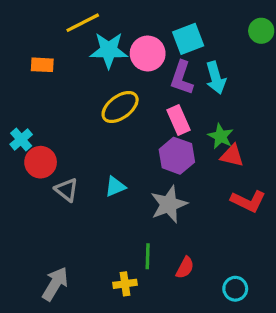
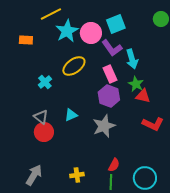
cyan star: (109, 50) -> (67, 31), turned -30
purple L-shape: (182, 78) -> (112, 48), turned -55
cyan arrow: (216, 78) -> (132, 59), moved
cyan cross: (21, 139) -> (45, 82), moved
red circle: (41, 162) -> (44, 132), moved
green line: (148, 256) -> (111, 182), moved
cyan circle: (235, 289) -> (145, 178), size x1.5

